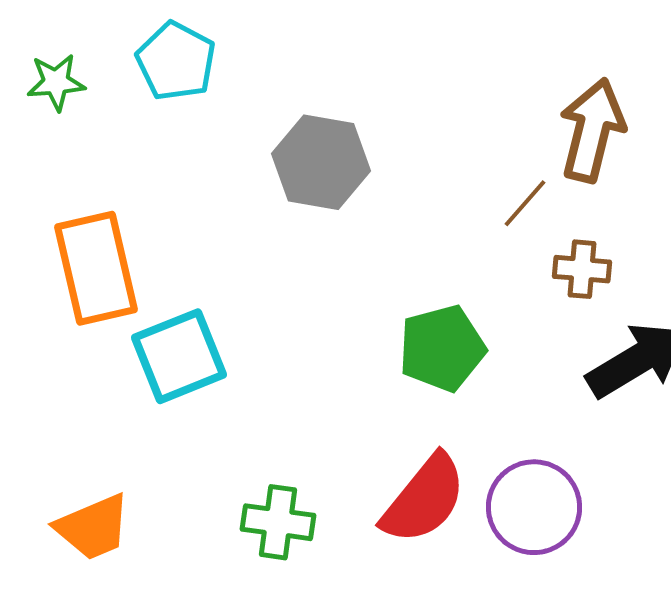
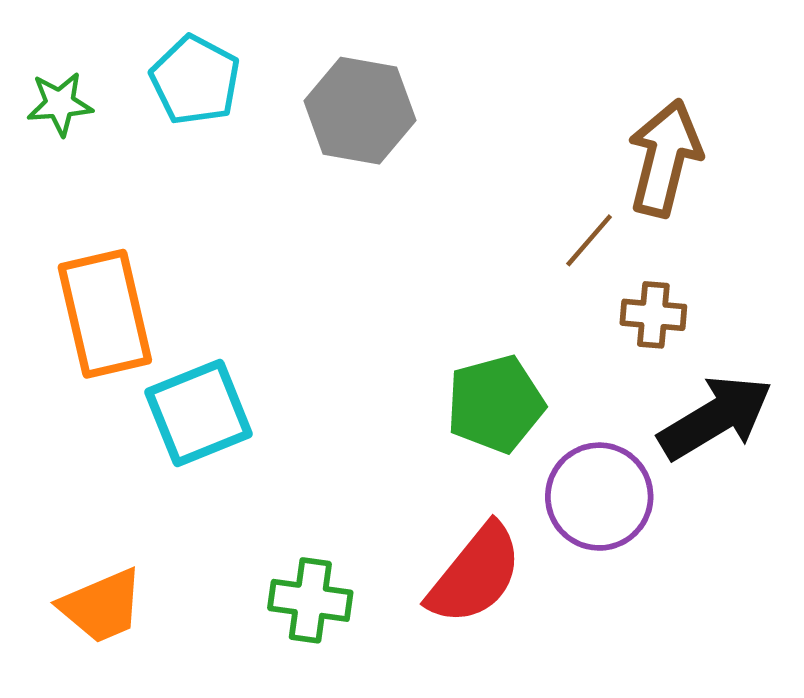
gray hexagon: (321, 162) -> (360, 111), moved
purple circle: (534, 507) -> (599, 497), moved

